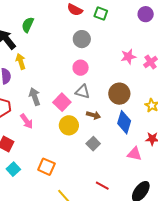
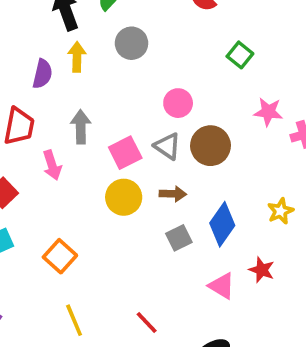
green square: (101, 14) -> (240, 55), moved
gray circle: (82, 39) -> (131, 43), moved
brown circle: (119, 94) -> (210, 146), moved
brown arrow: (94, 115) -> (173, 194), turned -32
gray square: (93, 144) -> (179, 238), moved

